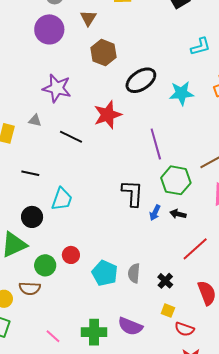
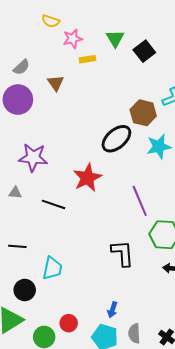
brown hexagon: (104, 53) -> (143, 113), moved
blue arrow: (155, 213) -> (112, 310), moved

